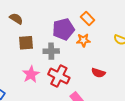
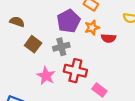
brown square: (26, 43) -> (33, 44), turned -35
red semicircle: (98, 73) -> (108, 38), moved

